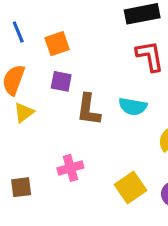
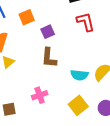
purple square: (61, 81) -> (48, 32), moved, turned -32
cyan semicircle: (133, 106) -> (79, 75), moved

